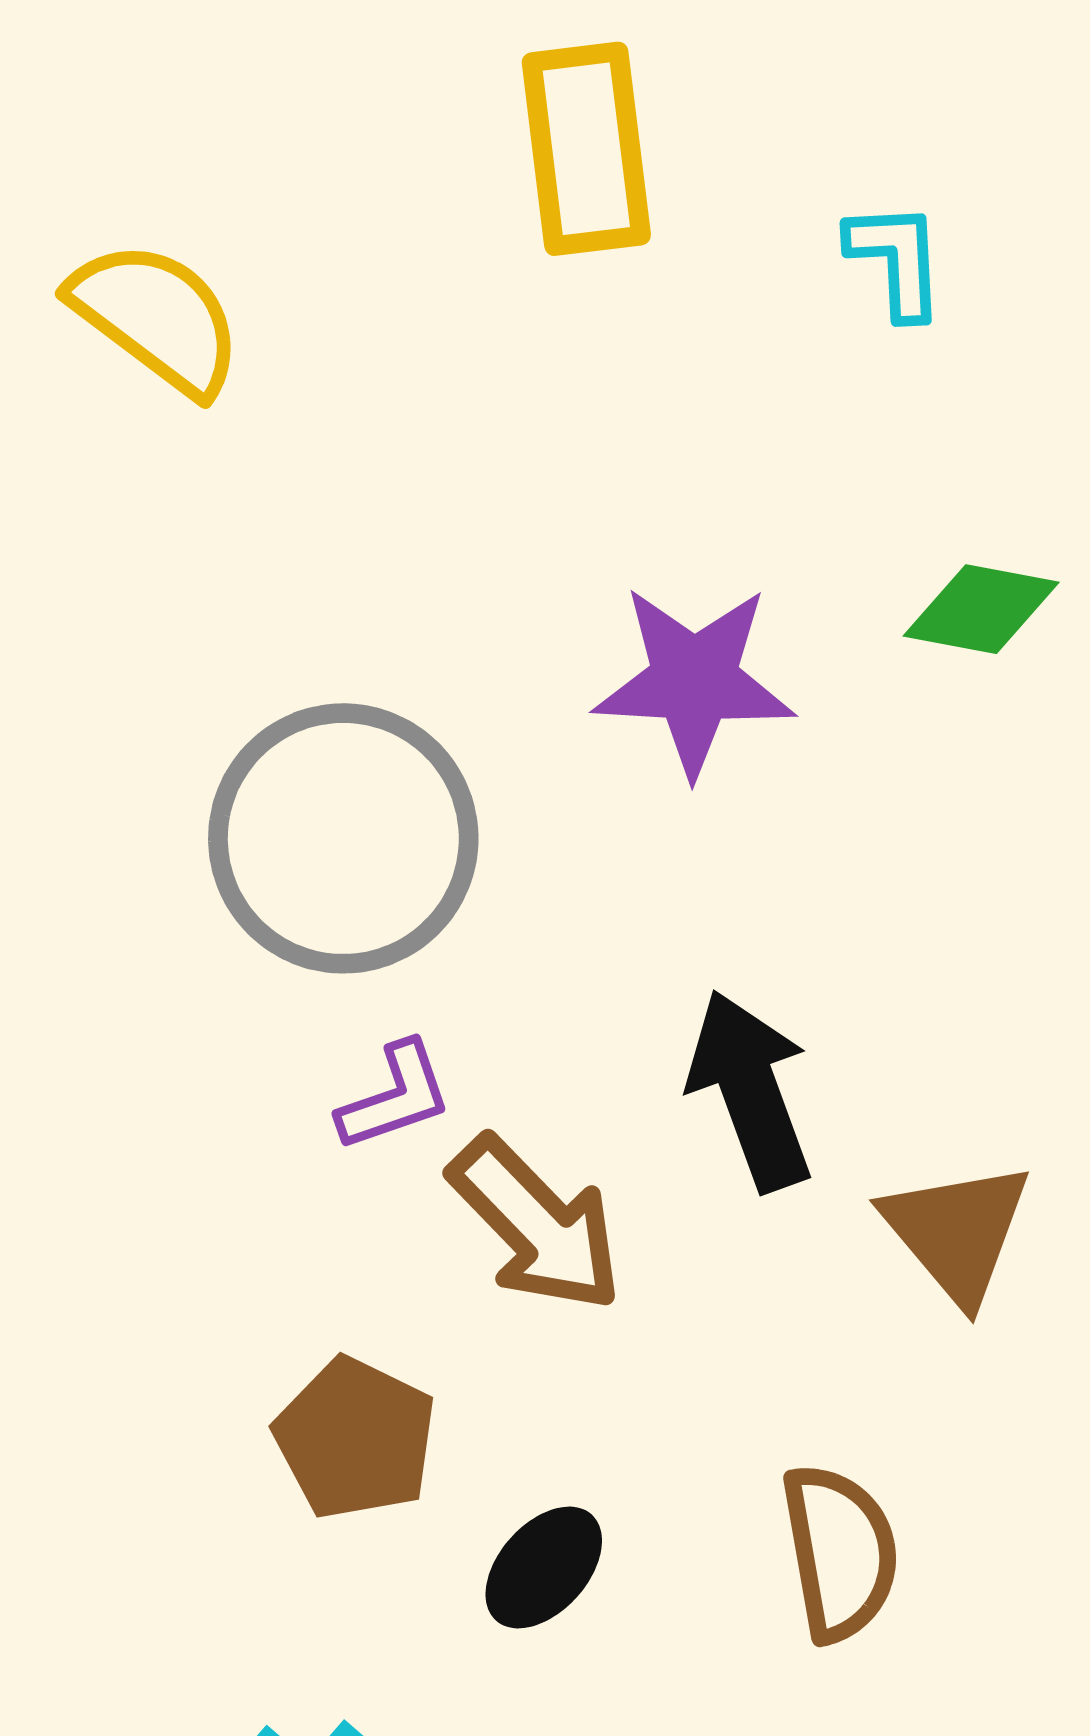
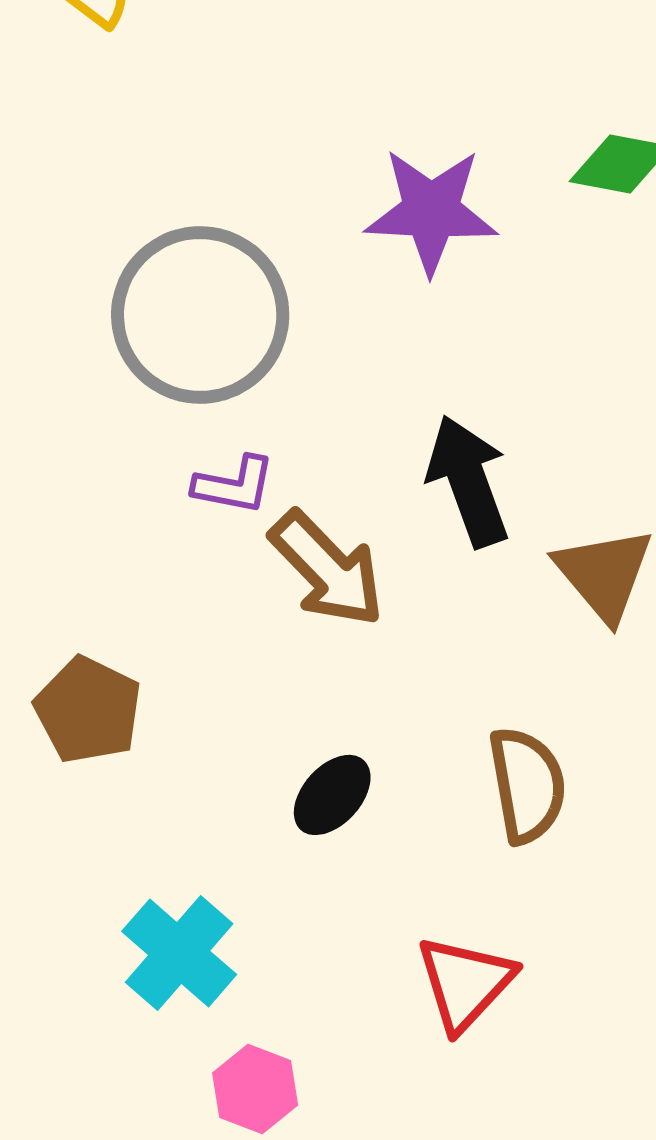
purple L-shape: (395, 1097) -> (234, 485), turned 30
brown pentagon: (355, 1438) -> (88, 710), moved

